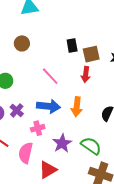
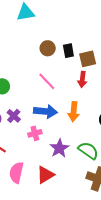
brown circle: (22, 43) -> (48, 48), moved
pink semicircle: (26, 153) -> (16, 173), moved

